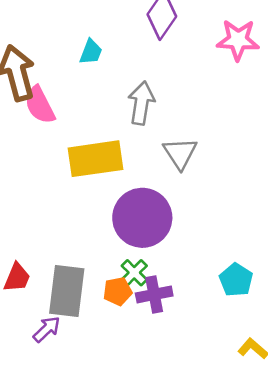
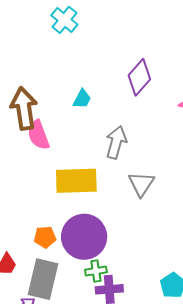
purple circle: (142, 218) -> (84, 237), moved
green cross: (134, 273) -> (96, 271), turned 30
orange pentagon: (118, 291) -> (45, 237), moved

